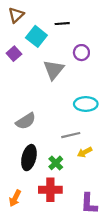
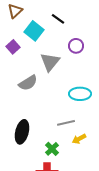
black line: (62, 24) -> (58, 19), turned 40
gray semicircle: (26, 121) -> (28, 83), moved
black ellipse: (29, 158) -> (22, 132), moved

